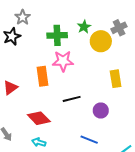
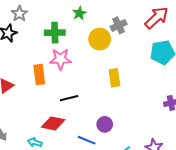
green star: (84, 27) -> (79, 13), moved
purple circle: (101, 110) -> (105, 124), moved
red diamond: (39, 118) -> (53, 123), moved, turned -35

